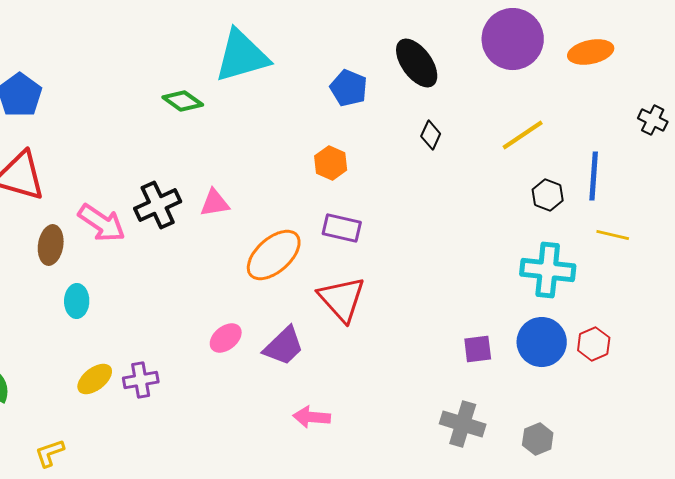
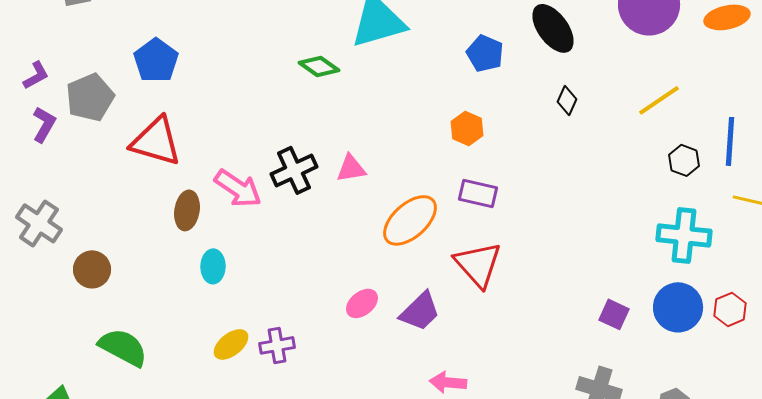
purple square: (478, 349) -> (614, 314), turned 32

